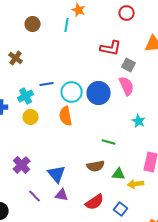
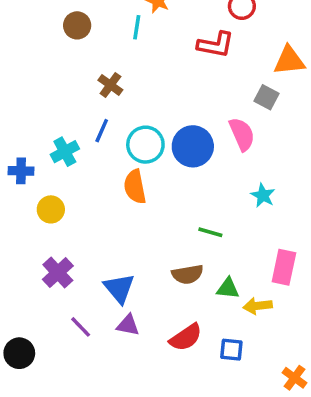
red L-shape: (111, 48) -> (216, 45), moved
brown cross: (16, 58) -> (110, 85), moved
gray square: (129, 65) -> (266, 97), moved
blue line: (47, 84) -> (102, 131), turned -56
yellow circle: (31, 117) -> (51, 209), moved
blue square: (121, 209) -> (231, 350), turned -32

